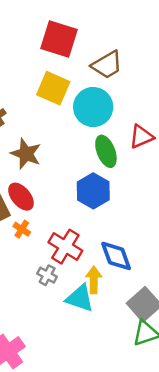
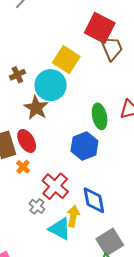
red square: (59, 39) -> (100, 28), moved
brown trapezoid: (107, 65) -> (112, 48), turned -92
cyan circle: (93, 107) -> (51, 85), moved

